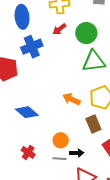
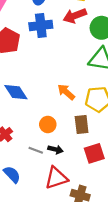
red arrow: (59, 29) -> (75, 16), size x1.5
orange circle: (61, 140) -> (48, 125), moved

